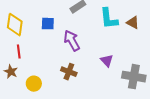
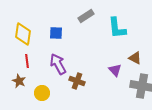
brown triangle: (133, 23) -> (135, 58), moved
purple arrow: (72, 41) -> (58, 64), moved

